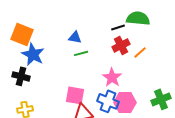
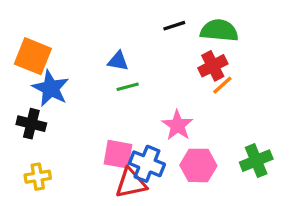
black line: (118, 27) -> (174, 26), moved
red cross: (121, 45) -> (213, 66), moved
blue cross: (108, 101) -> (147, 164), moved

